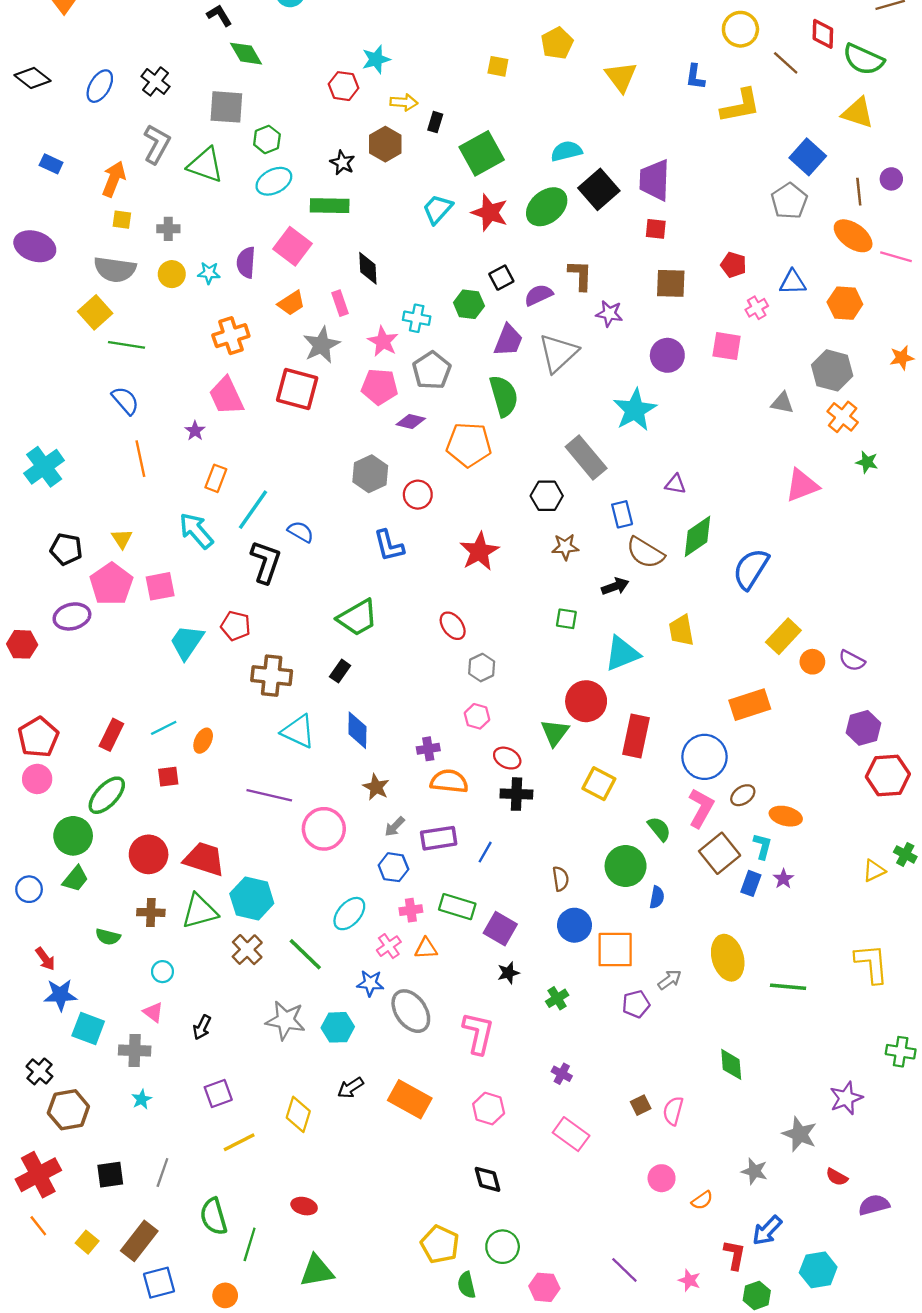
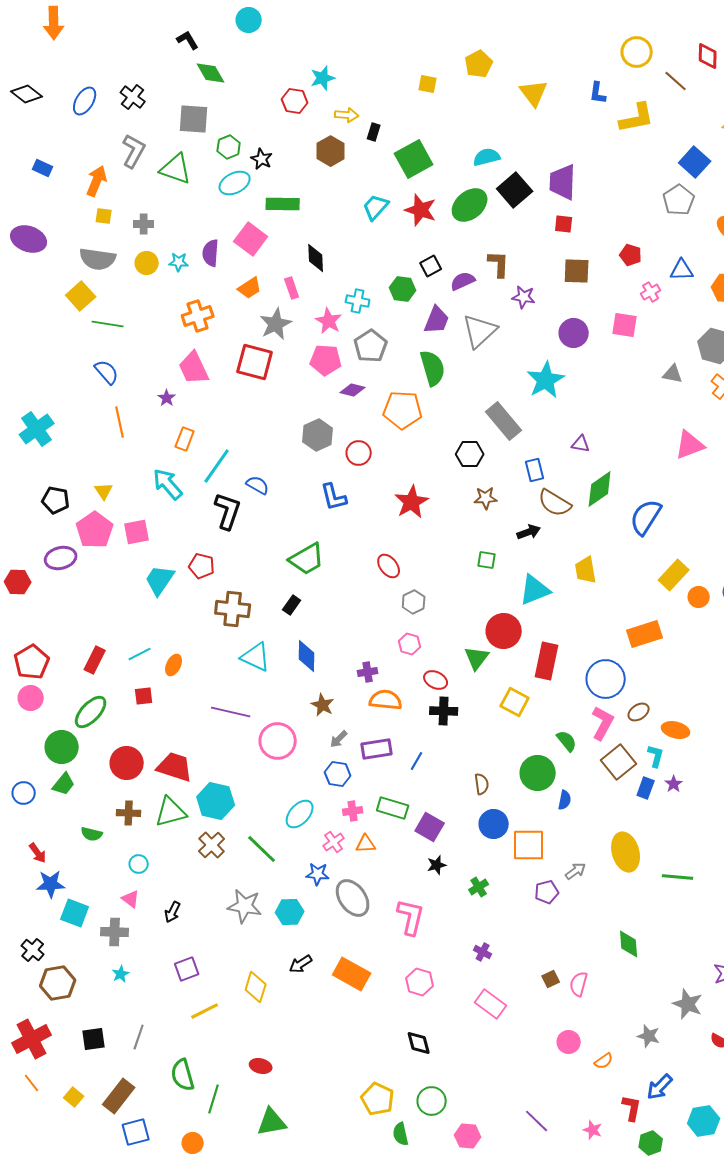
black star: (342, 163) -> (262, 159), moved

